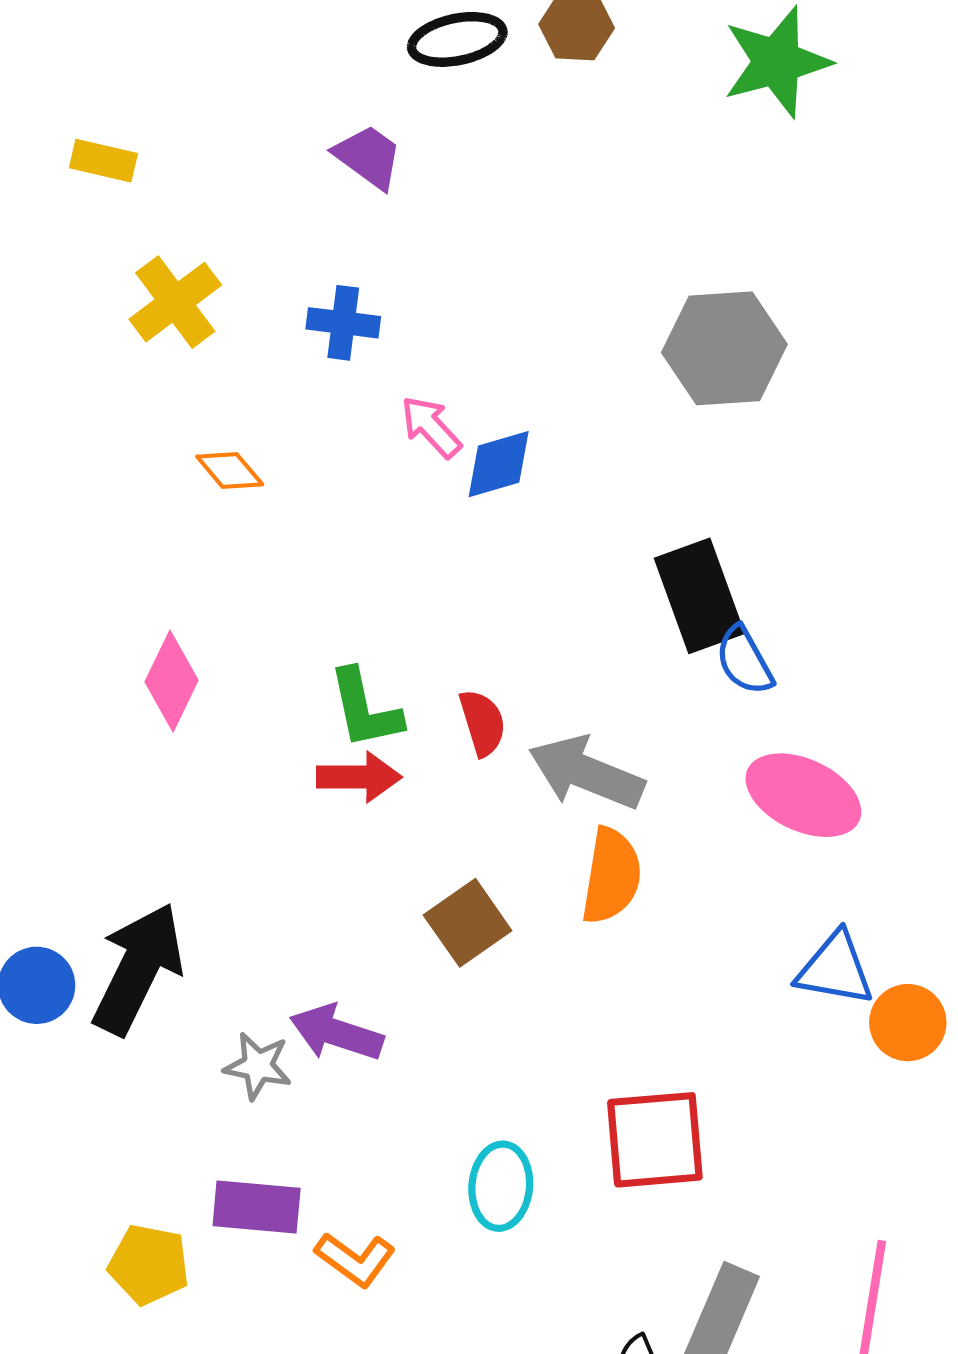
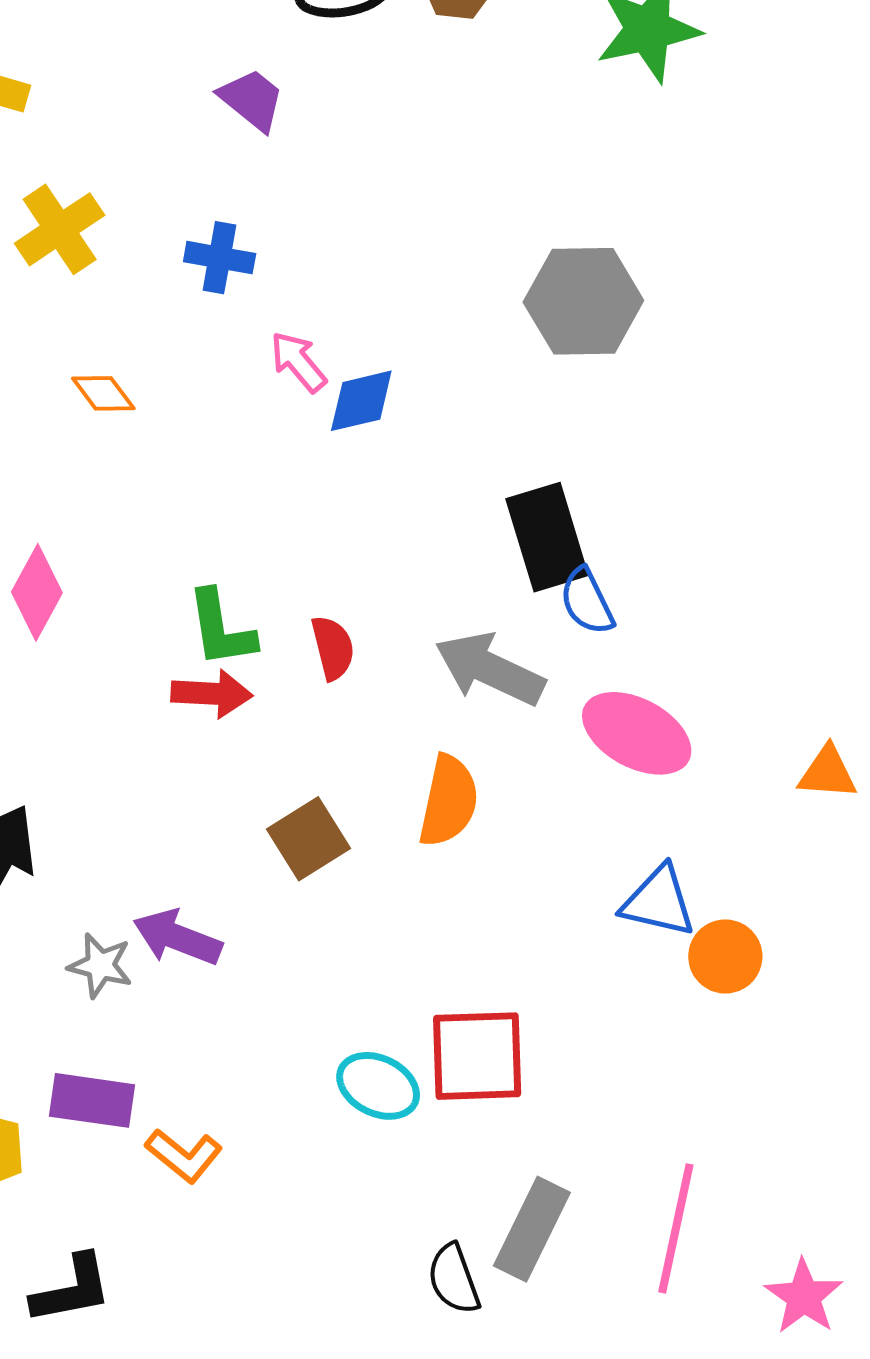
gray arrow: (586, 773) -> (490, 669), moved
cyan ellipse: (501, 1186) -> (378, 1086), moved, turned -72

